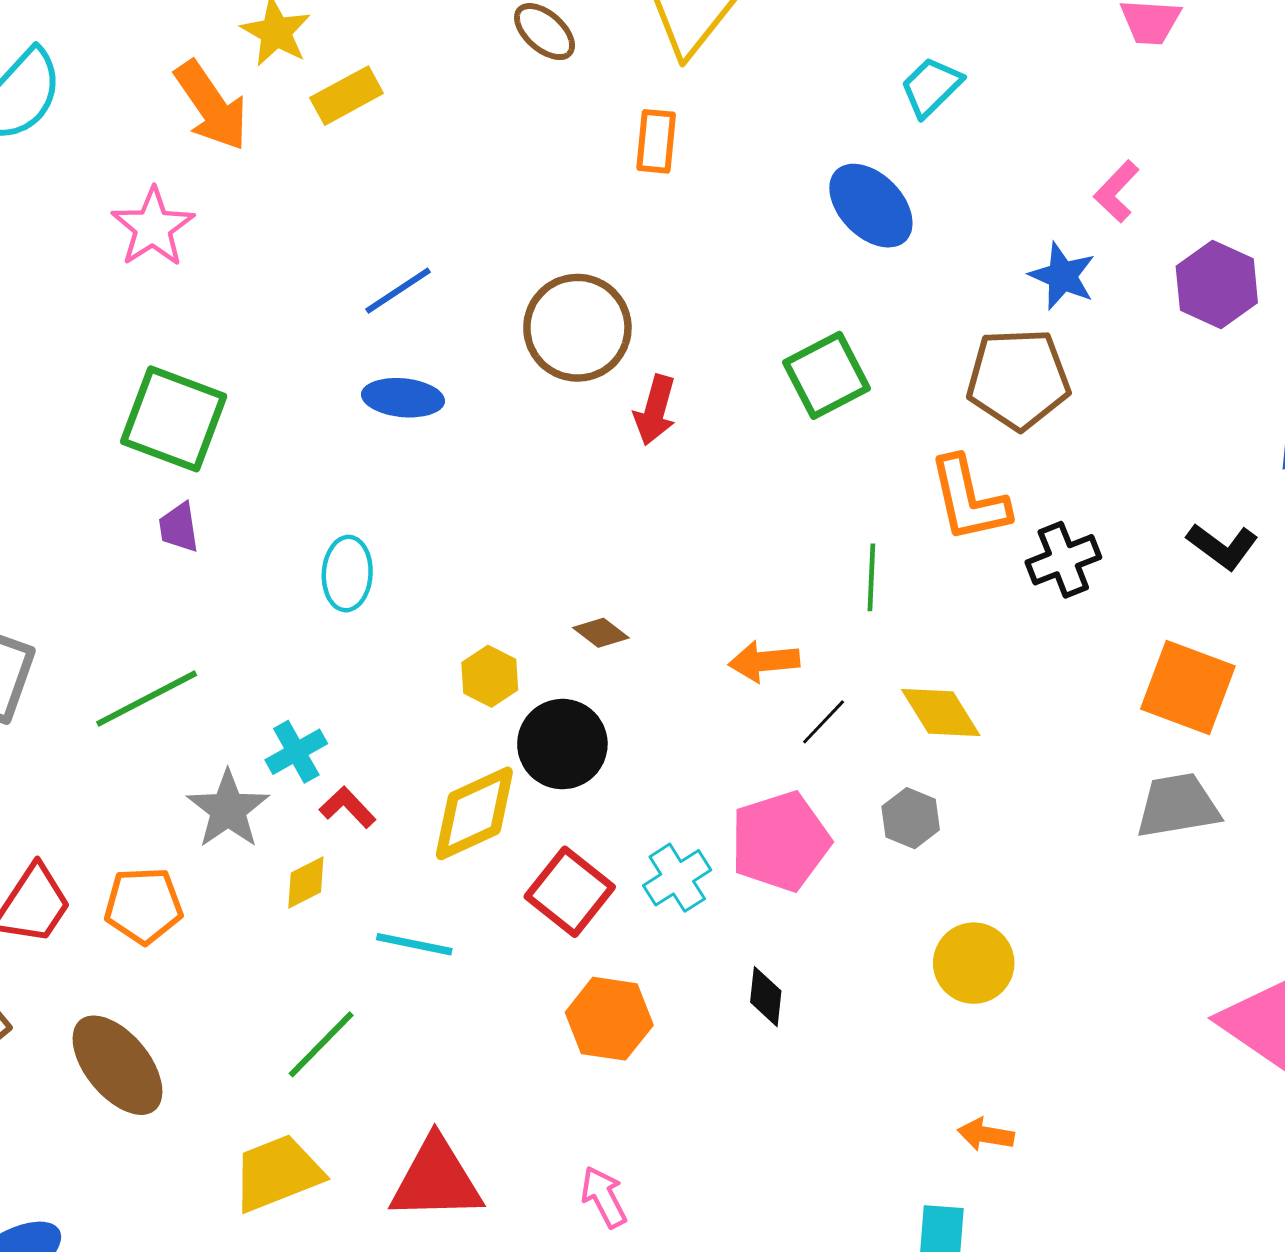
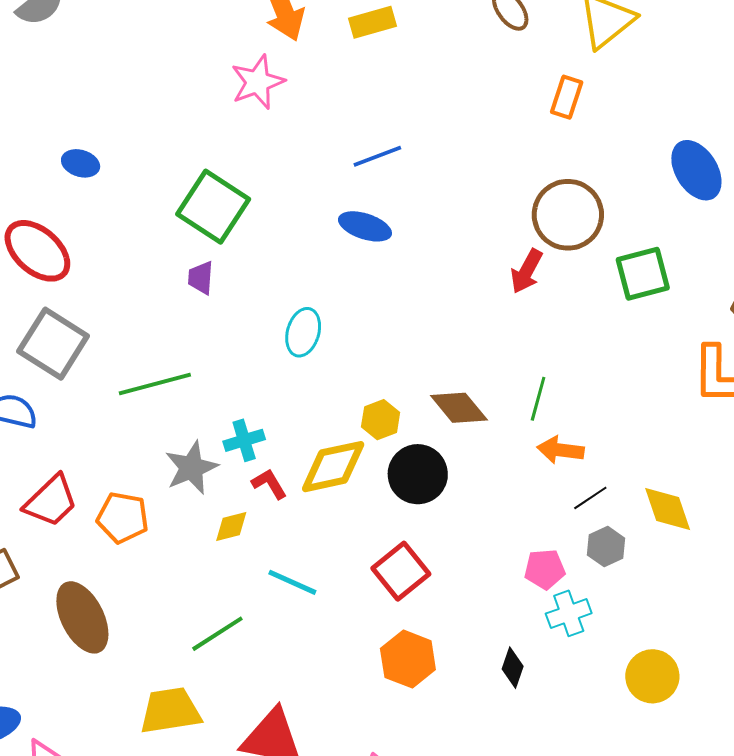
pink star: (153, 227) -> (258, 82), moved
brown circle: (577, 328) -> (568, 215), moved
green line: (871, 577) -> (538, 399), moved
brown diamond: (601, 633) -> (459, 408), size x1.6
yellow diamond: (474, 813) -> (333, 467), moved
gray hexagon: (911, 818) -> (606, 547), moved
pink pentagon: (780, 841) -> (545, 569), size x0.6
cyan cross: (677, 878) -> (569, 613), moved

